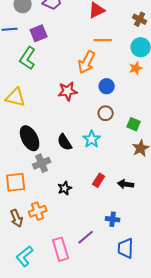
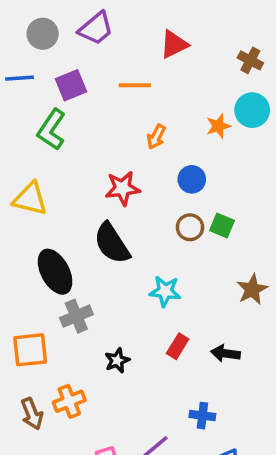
orange line: (103, 40) -> (135, 85), moved
orange arrow: (87, 62) -> (156, 137), size x0.6
orange star: (136, 68) -> (218, 126), moved
green square: (134, 124) -> (222, 226), moved
cyan star: (92, 139) -> (165, 291), moved, turned -30
black semicircle: (65, 142) -> (112, 243), moved, size x1.4

